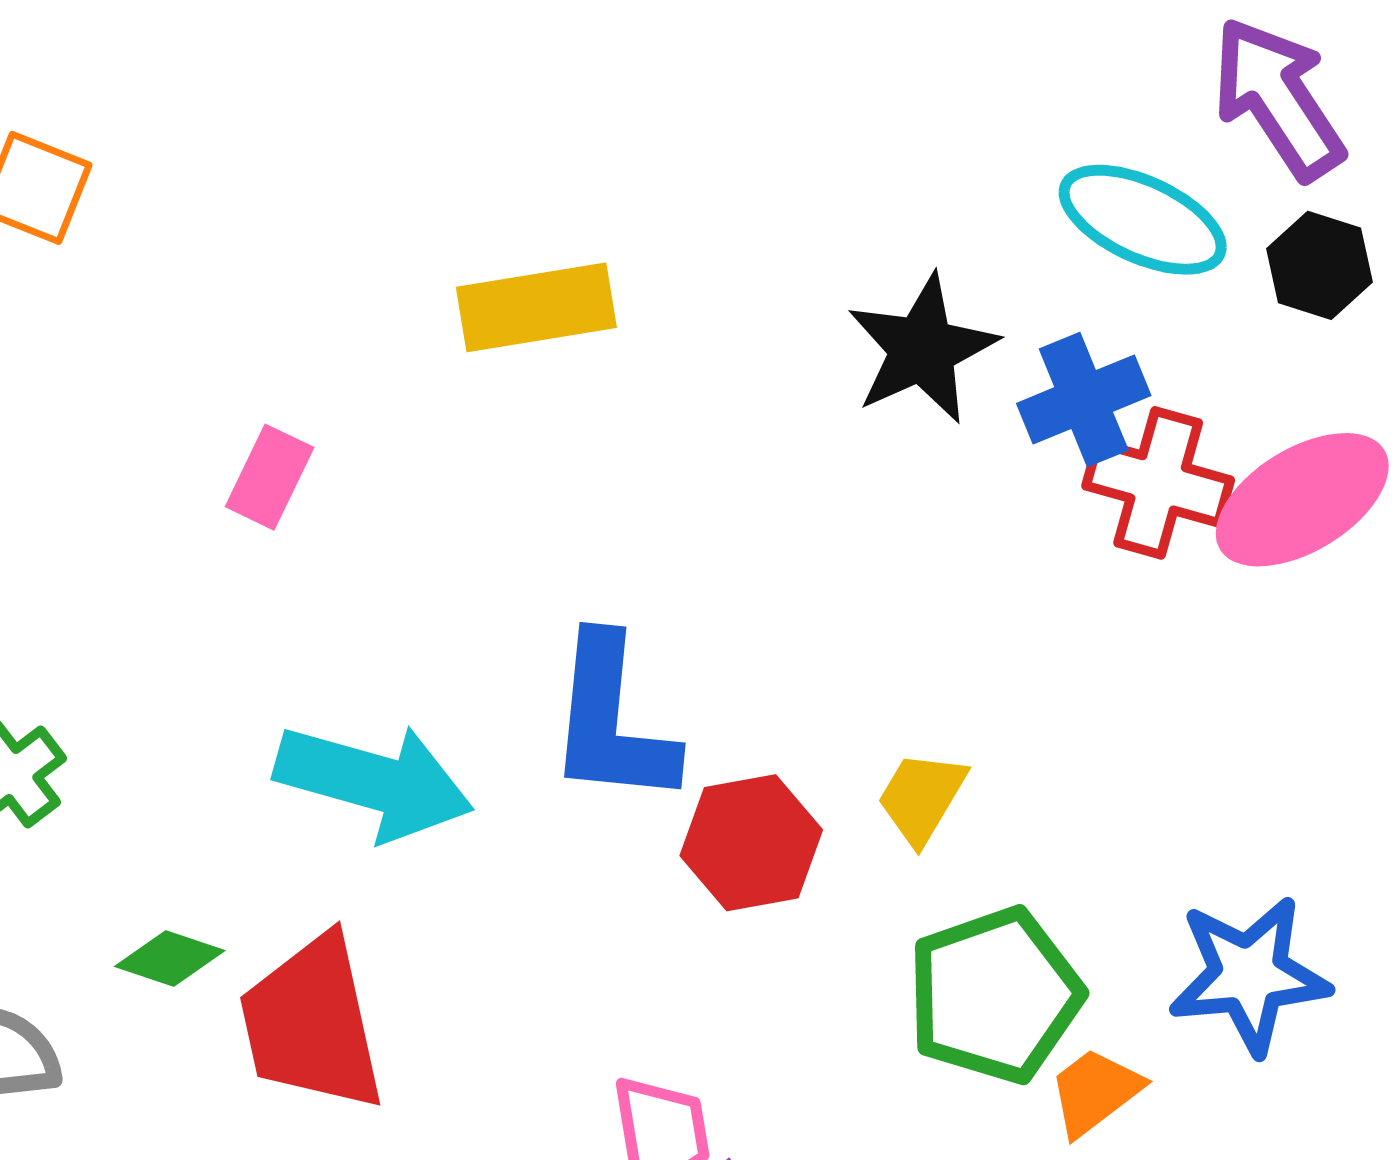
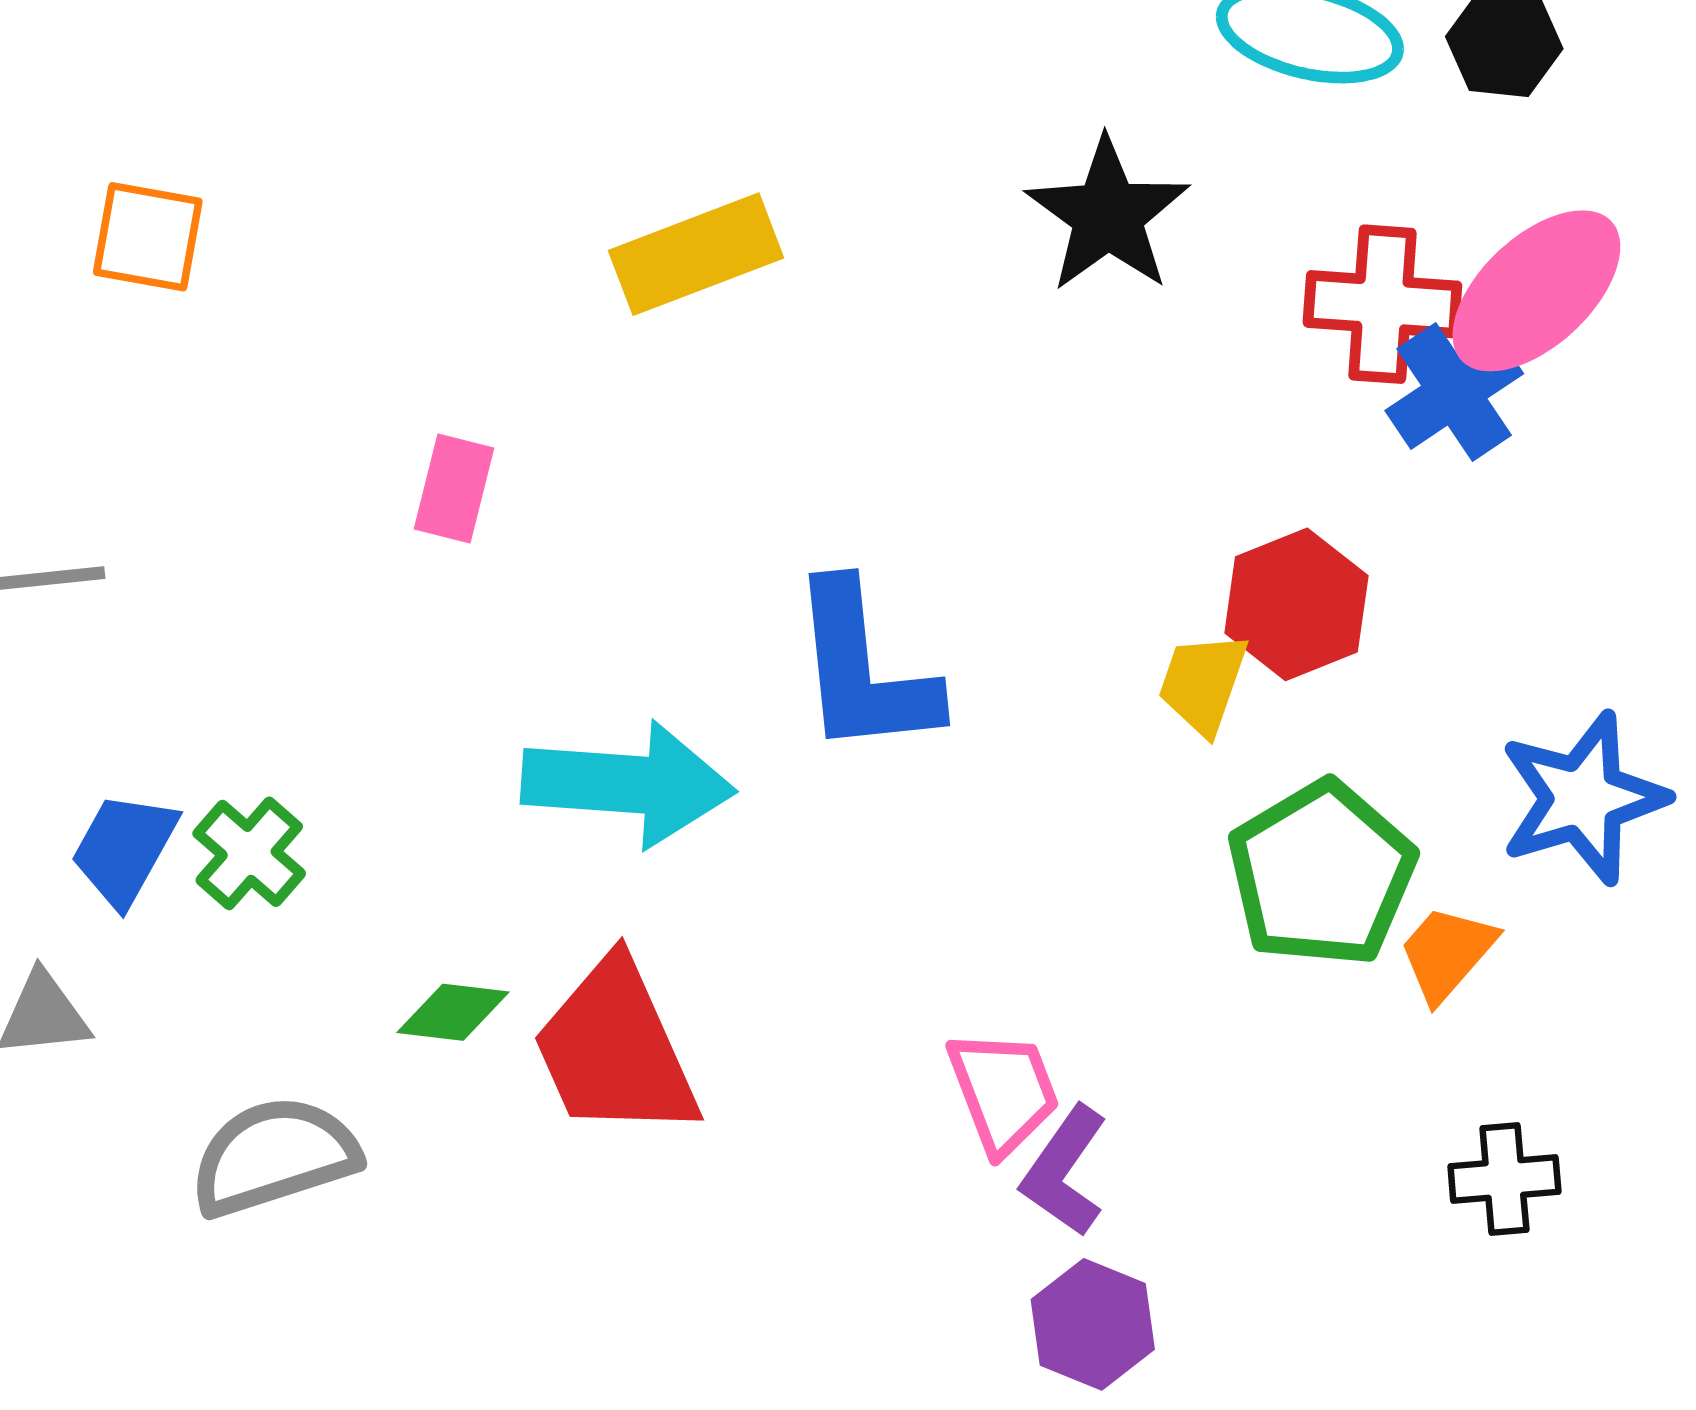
blue cross: (1084, 400) -> (1454, 392), moved
red hexagon: (751, 843) -> (1296, 604), moved

